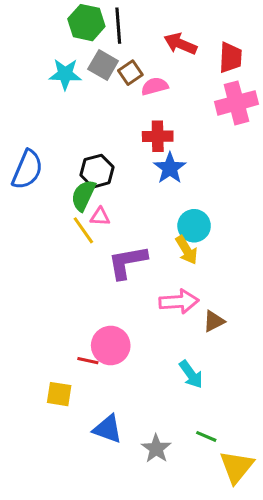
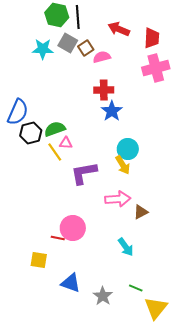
black hexagon: (97, 171) -> (31, 133), moved
green semicircle: (83, 195) -> (55, 129), turned 45

